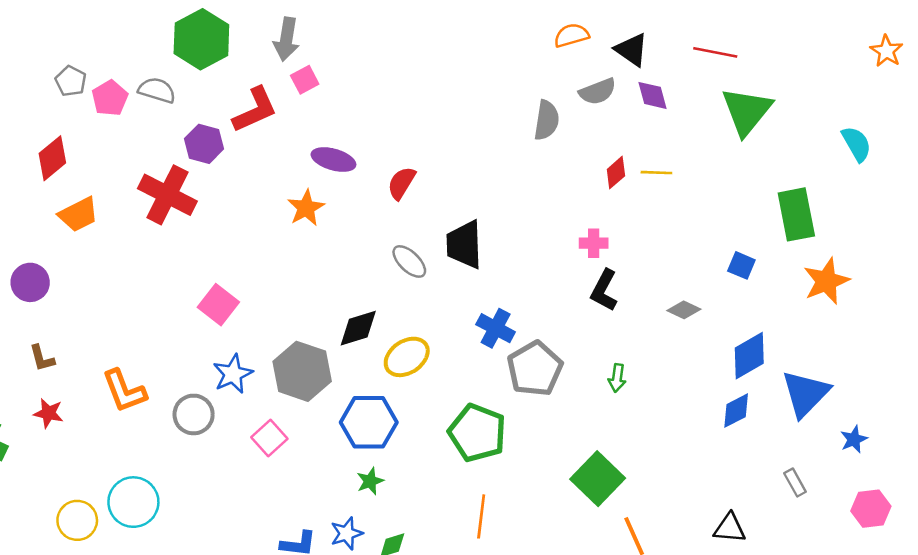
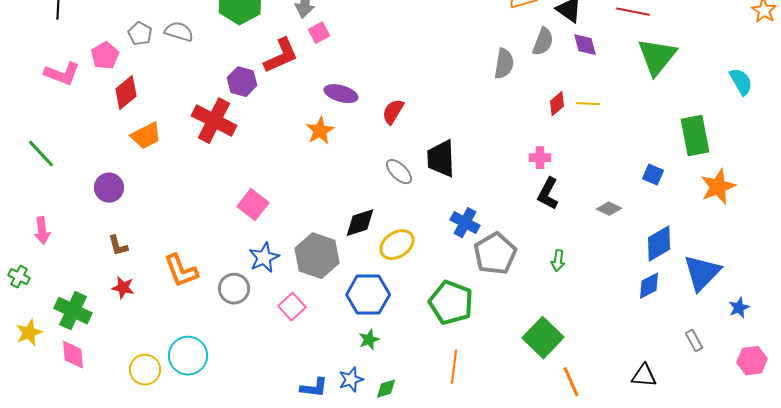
gray semicircle: (157, 90) -> (179, 32), moved
gray semicircle: (598, 92) -> (543, 42), turned -48
pink pentagon: (110, 98) -> (105, 56), moved

